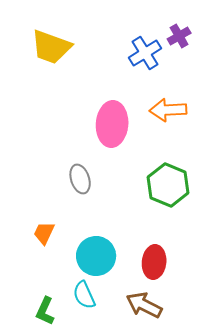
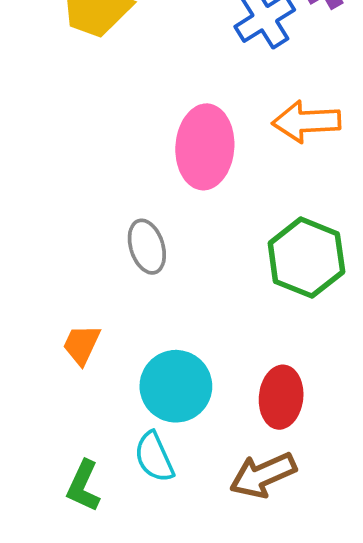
brown arrow: (144, 305) -> (263, 475), turned -51

